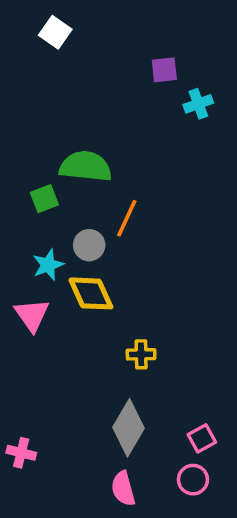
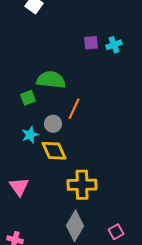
purple square: (164, 70) -> (91, 43), moved
pink triangle: (32, 315) -> (19, 187), moved
yellow cross: (141, 354) -> (82, 185), size x1.8

